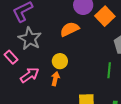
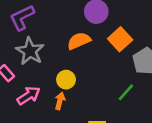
orange square: (105, 16) -> (120, 39), moved
green line: (109, 70) -> (126, 92), turned 35

